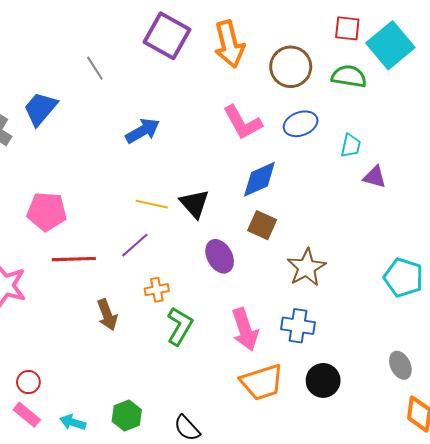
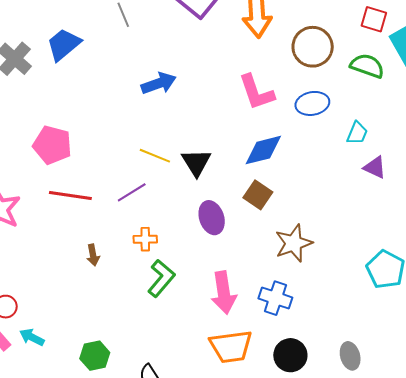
brown arrow: (107, 315) -> (93, 255), size x0.7
gray ellipse: (400, 365) -> (350, 356), moved
cyan arrow: (73, 422) -> (32, 337), moved

